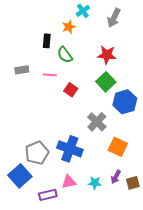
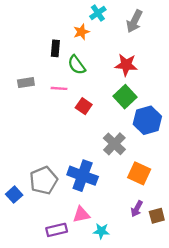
blue square: (20, 176) -> (14, 195), moved, size x0.6
cyan star: (95, 183) -> (101, 231), moved

